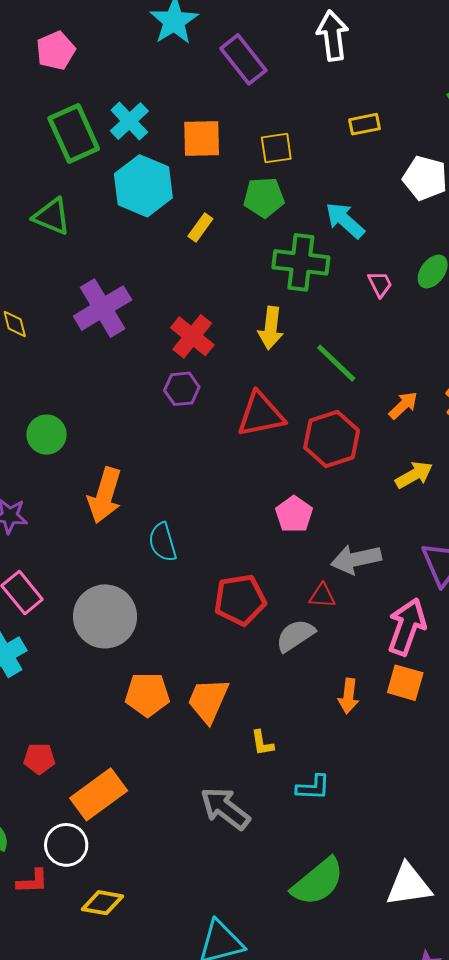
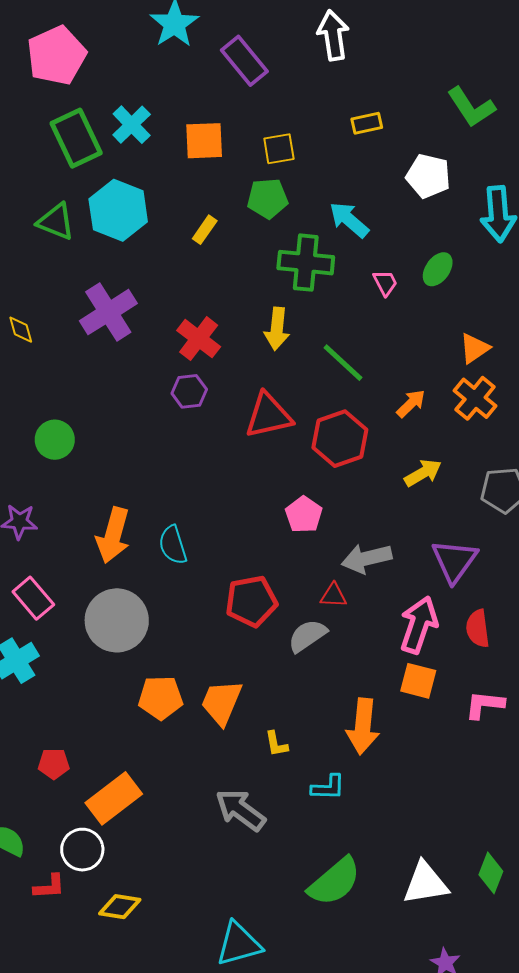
pink pentagon: (56, 51) -> (56, 56), size x1.5
cyan hexagon: (143, 186) -> (118, 210), moved
orange arrow: (105, 495) -> (113, 535), moved
orange arrow: (349, 696) -> (363, 726), moved, size x1.6

